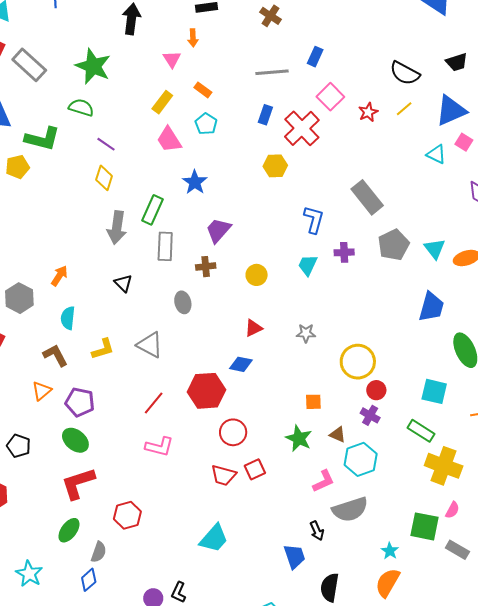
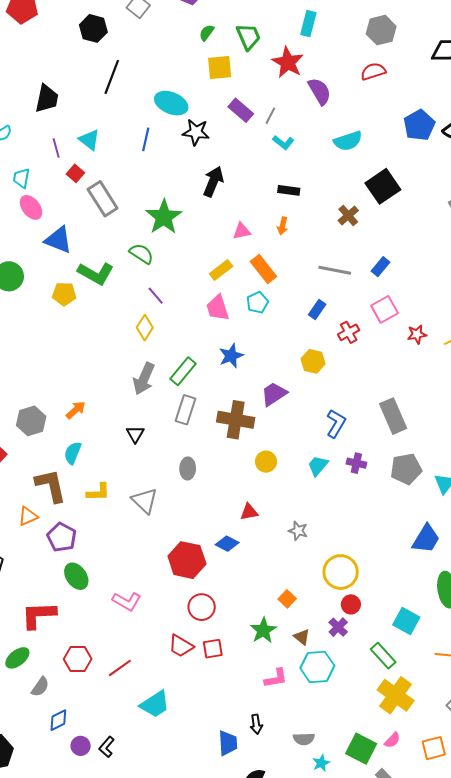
orange arrow: (193, 38) -> (283, 226), moved
pink triangle: (172, 59) -> (242, 231), turned 36
orange rectangle: (203, 90) -> (263, 269), size x1.6
red cross: (302, 128) -> (349, 332), size x0.6
purple trapezoid: (218, 230) -> (274, 394), moved
brown cross: (206, 267) -> (236, 420), moved, size x1.8
brown L-shape: (55, 355) -> (51, 486), size x1.4
orange square: (313, 402) -> (287, 599), turned 30
red line: (154, 403) -> (120, 668), moved
green ellipse: (75, 440) -> (76, 576), moved
gray semicircle: (350, 509) -> (304, 739), moved, size x0.6
blue diamond: (89, 580) -> (58, 720), moved

